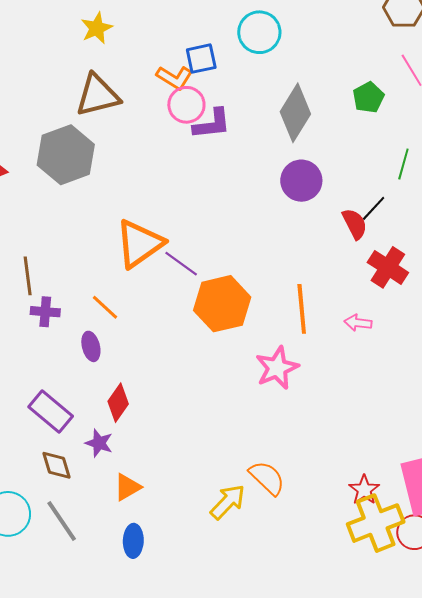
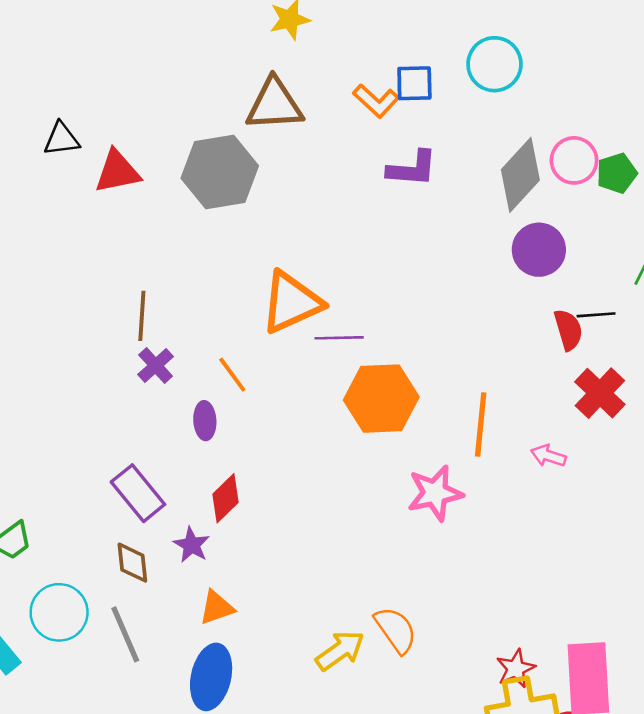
pink circle: (186, 105) -> (574, 160), moved
purple circle: (301, 181) -> (539, 250), moved
black line: (374, 208) -> (596, 315), turned 32
purple line: (181, 264) -> (339, 338), turned -48
purple cross: (45, 312) -> (156, 366), turned 32
blue ellipse: (133, 541) -> (211, 677), size x1.5

